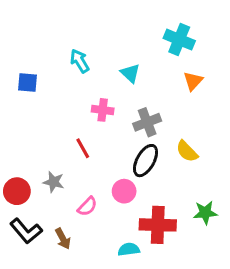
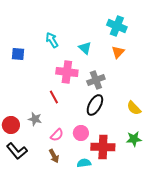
orange triangle: (193, 81) -> (118, 52), moved
pink cross: (103, 110) -> (67, 72), size x1.5
yellow semicircle: (187, 151) -> (134, 108), moved
pink circle: (124, 191) -> (81, 133), moved
brown arrow: (63, 239) -> (54, 156), moved

